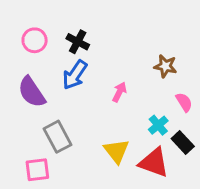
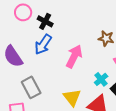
pink circle: (35, 40) -> (23, 12), moved
pink arrow: (119, 92) -> (74, 56), size x1.6

